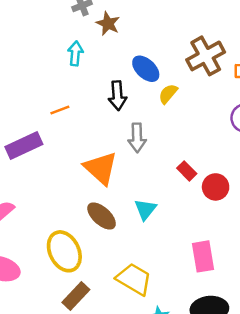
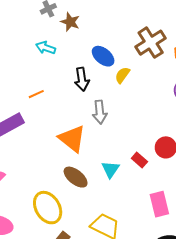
cyan arrow: (75, 53) -> (46, 48), turned -72
red rectangle: (187, 171) -> (139, 160), moved

